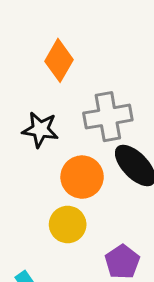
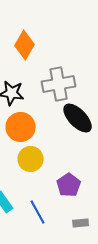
orange circle: (82, 177) -> (21, 127), moved

